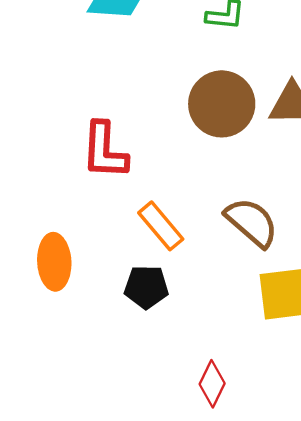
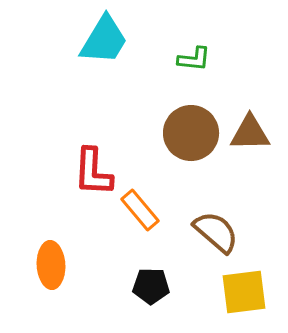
orange rectangle: (161, 226) -> (140, 210), moved
black pentagon: (146, 287) -> (151, 286), moved

